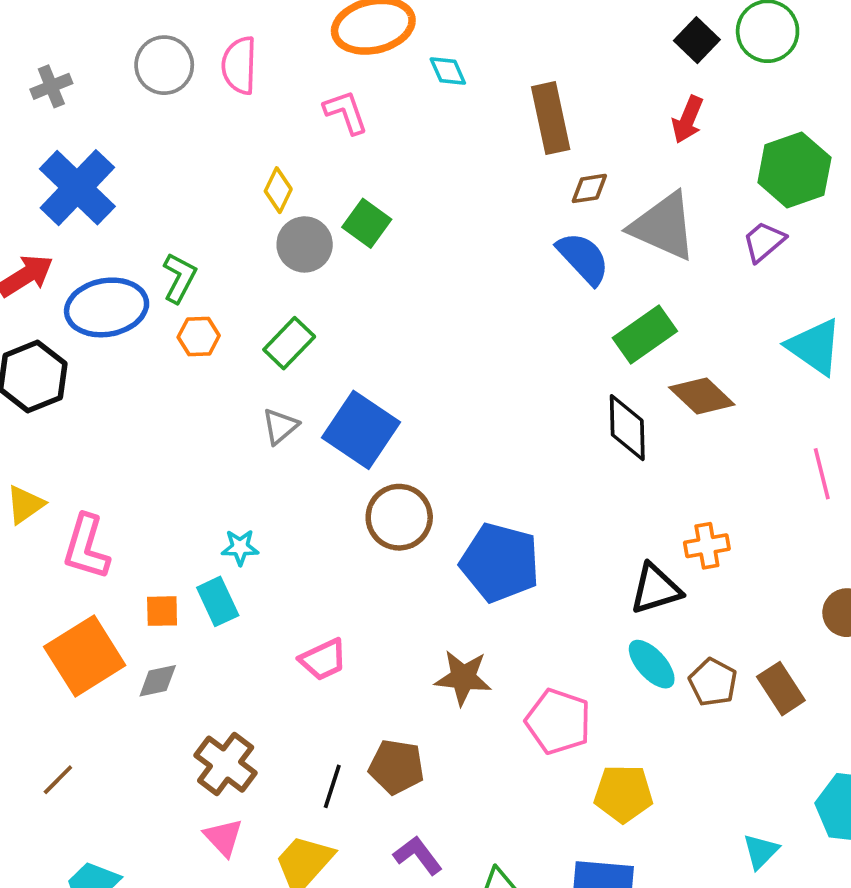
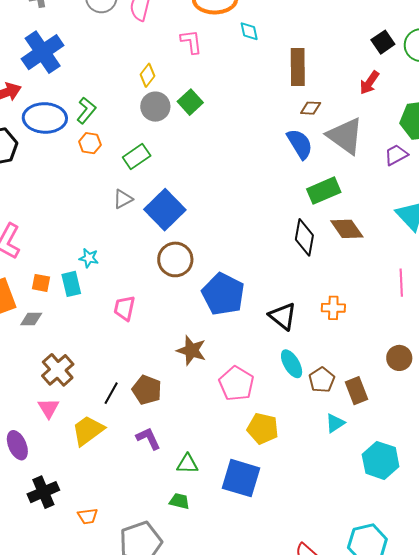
black triangle: (656, 589) -> (283, 316), moved, turned 44
pink trapezoid: (323, 660) -> (124, 308), moved, turned 116
cyan triangle: (761, 851) -> (335, 423), moved

